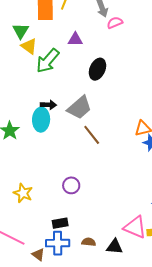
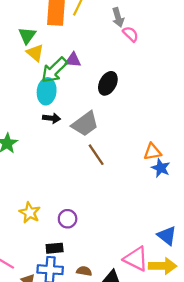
pink semicircle: (115, 23) -> (131, 34), turned 63
purple triangle: (75, 39) -> (73, 60), moved
cyan ellipse: (41, 120) -> (47, 91), moved
purple circle: (71, 185) -> (68, 219), moved
yellow star: (23, 193) -> (30, 213), moved

